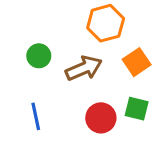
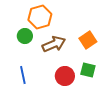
orange hexagon: (106, 23) -> (40, 17), moved

